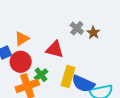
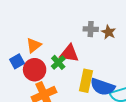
gray cross: (77, 28) -> (91, 29), turned -32
green cross: (41, 75) -> (58, 62), moved

